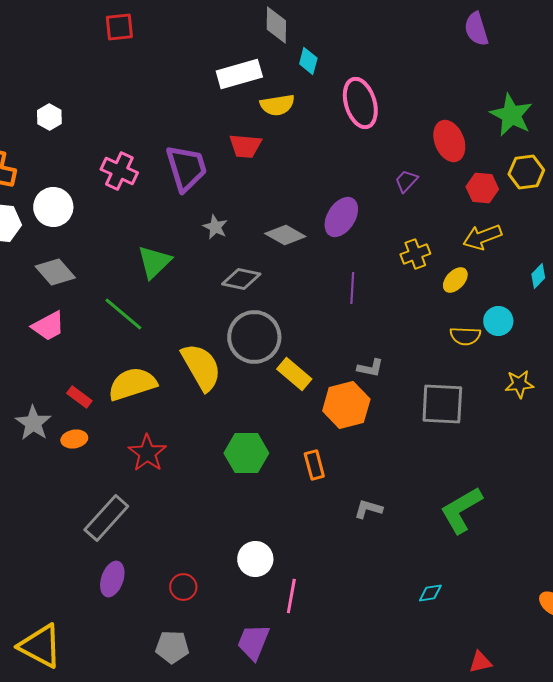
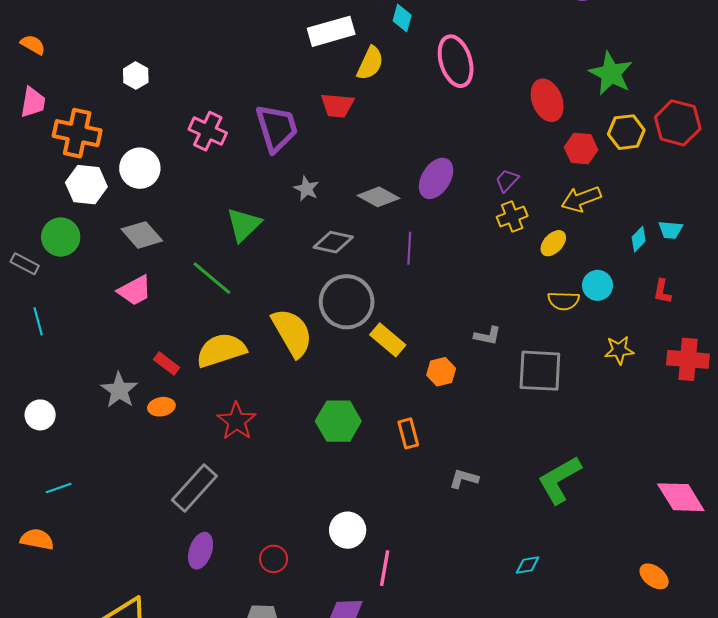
yellow semicircle: (277, 105) -> (370, 63), turned -56
purple trapezoid: (406, 181) -> (507, 180), moved
purple line: (352, 288) -> (409, 248), moved
gray L-shape: (370, 368) -> (487, 336), moved
orange hexagon: (346, 405) -> (441, 372), size x0.6

